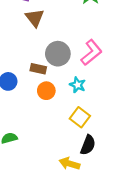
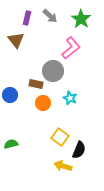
brown triangle: (35, 18) -> (16, 40), moved
pink L-shape: (91, 53) -> (71, 48), moved
yellow square: (80, 117) -> (60, 137), moved

